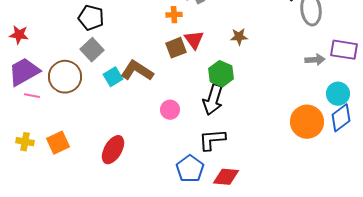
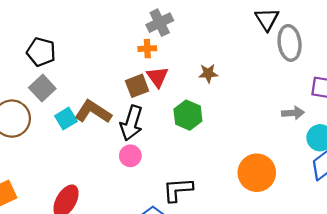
orange cross: (174, 15) -> (147, 49), moved
gray arrow: (315, 60) -> (293, 113), moved
black arrow: (213, 100) -> (131, 123), moved
orange circle: (307, 122) -> (257, 173), moved

